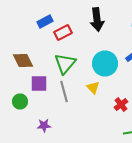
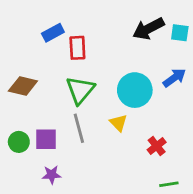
black arrow: (97, 20) -> (148, 29), moved, turned 70
red rectangle: (63, 32) -> (77, 48), turned -66
brown diamond: (23, 60) -> (23, 86), turned -50
purple square: (39, 84) -> (46, 139), moved

